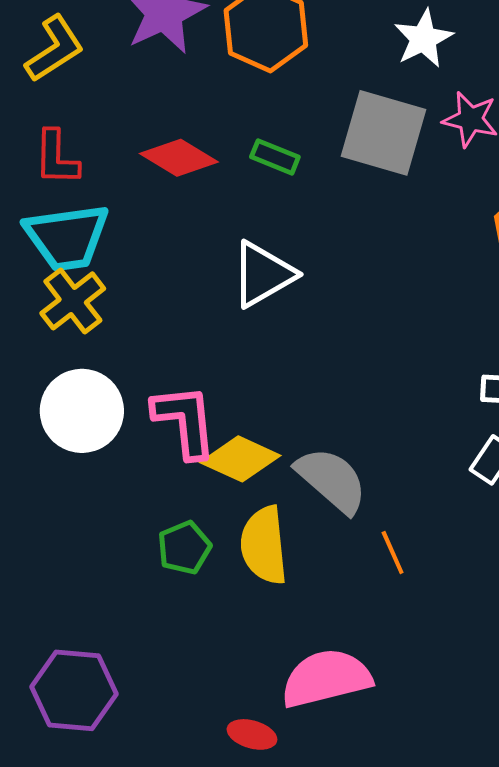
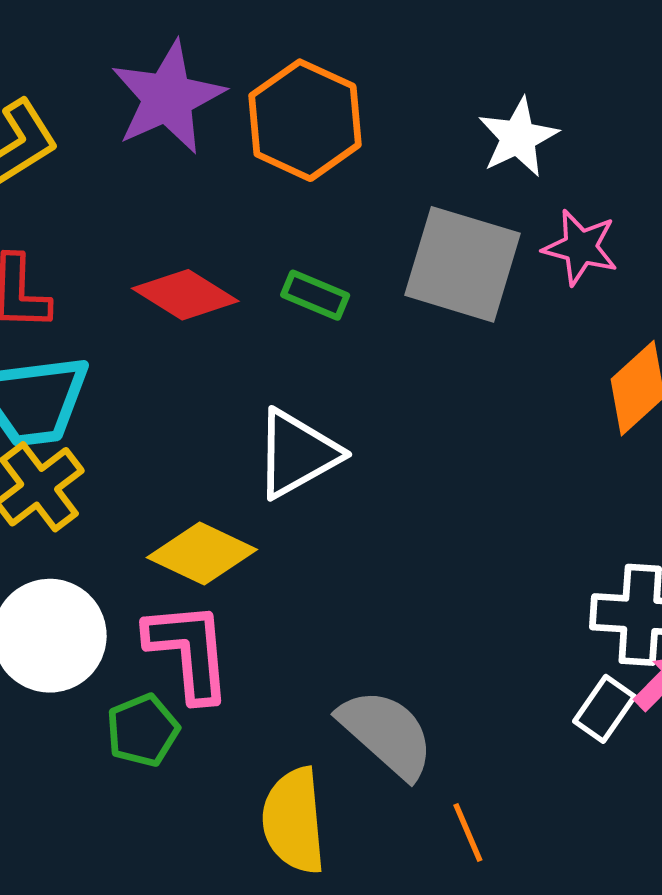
yellow diamond: (240, 459) -> (202, 554), moved
green pentagon: (184, 548) -> (143, 730), moved

